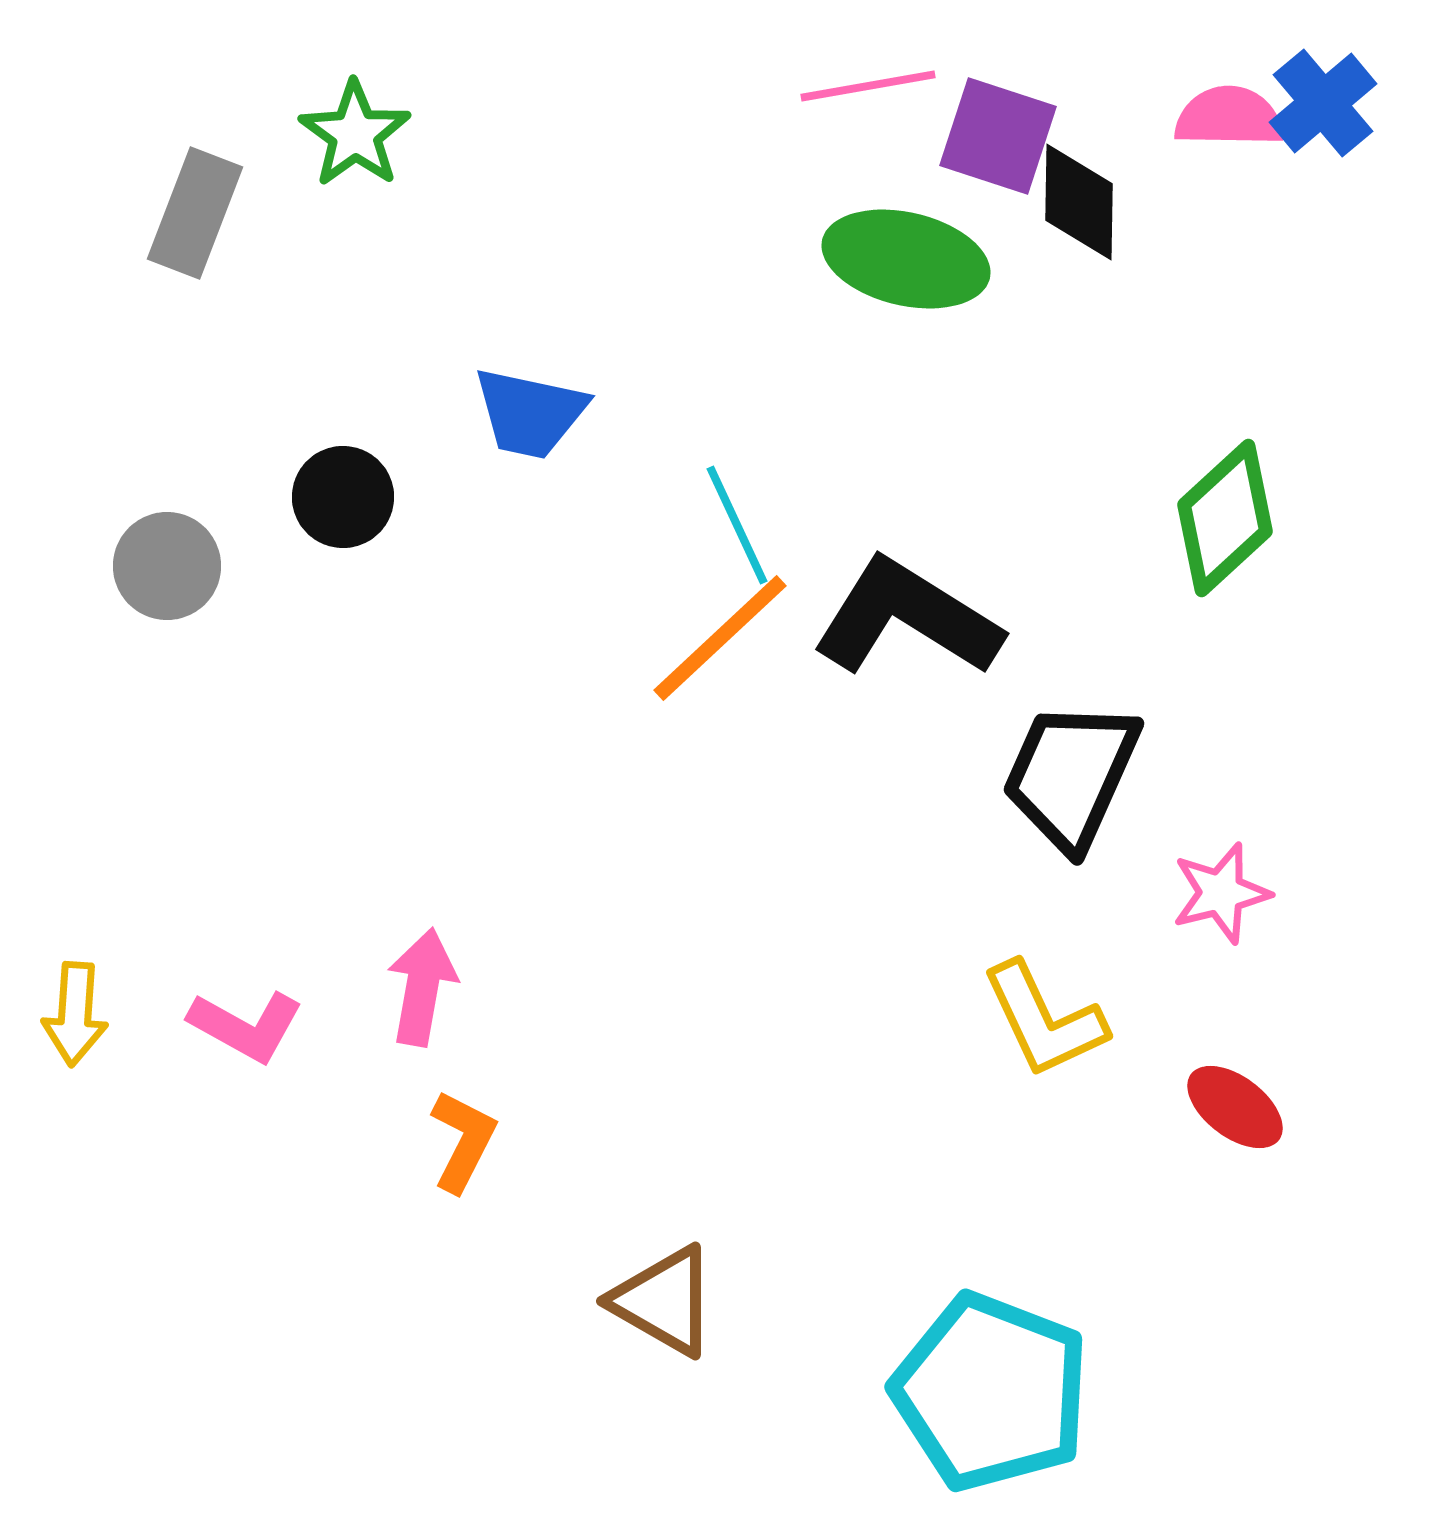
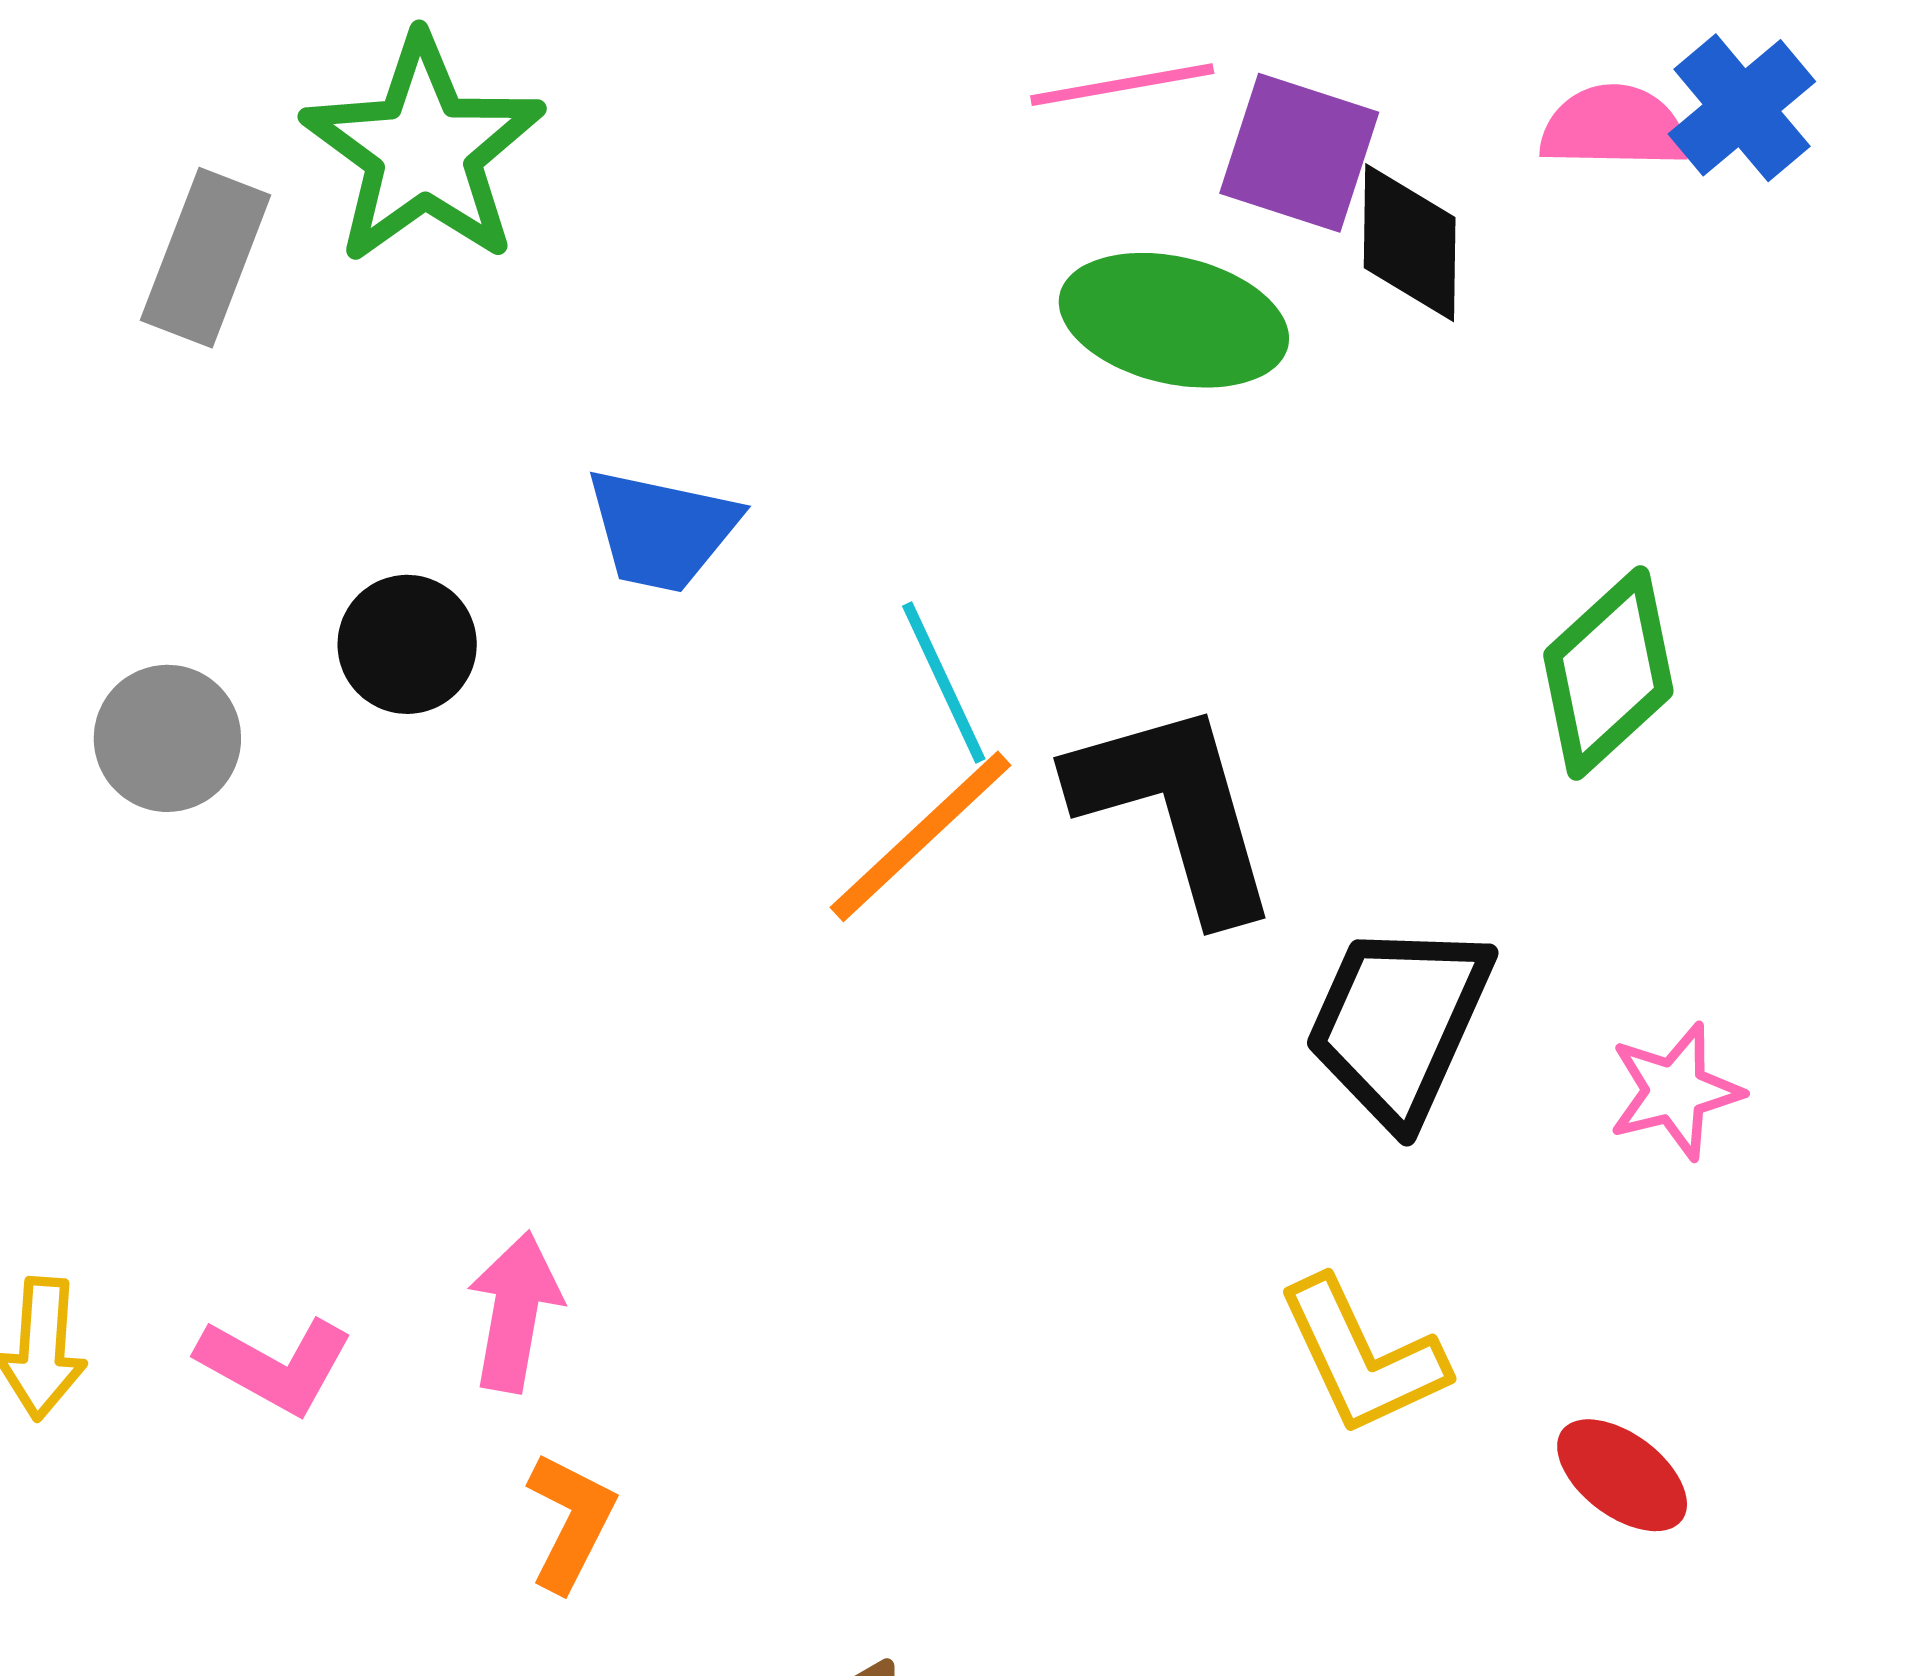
green star: (355, 134) -> (423, 150), size x1.6
black L-shape: (907, 618) -> (1175, 809), turned 42
pink star: (1221, 893) -> (1675, 1091), moved

